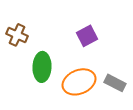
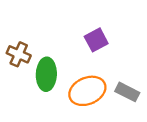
brown cross: (17, 35) -> (19, 54), moved

